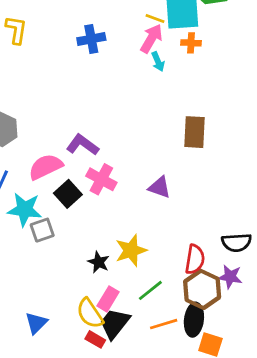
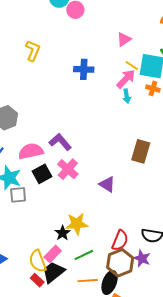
black star: (99, 262) -> (63, 233), moved

